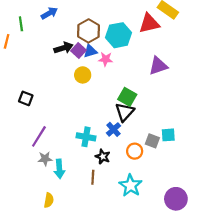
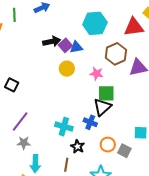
brown hexagon: (89, 31) -> (116, 54), moved
cyan hexagon: (119, 35) -> (95, 23), moved
pink star: (106, 59) -> (97, 74), moved
green square: (127, 97) -> (106, 93), turned -36
blue cross: (114, 129) -> (90, 122), turned -32
gray square: (152, 141) -> (124, 151), moved
cyan arrow: (59, 169) -> (35, 164), moved

